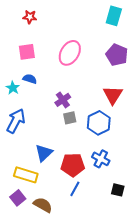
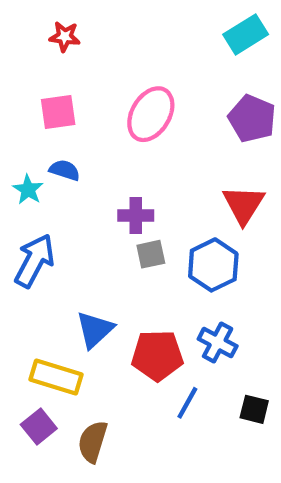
cyan rectangle: (114, 16) -> (246, 34), turned 42
purple cross: (63, 100) -> (136, 215), turned 35
blue line: (75, 189) -> (187, 403), moved
brown semicircle: (43, 205) -> (93, 442), turned -102

